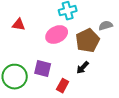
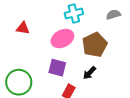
gray semicircle: (106, 26) -> (113, 15), moved
purple square: (43, 69) -> (57, 68), moved

